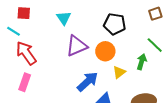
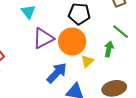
orange circle: (105, 51) -> (72, 42), size x1.4

